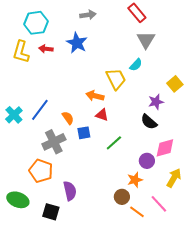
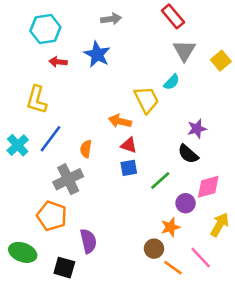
yellow L-shape: (21, 52) -> (37, 100), moved
yellow square: (175, 84) -> (221, 61), moved
orange semicircle: (68, 118) -> (86, 149), turned -136
blue square: (84, 133) -> (129, 168), moved
green line: (114, 143) -> (160, 180), moved

